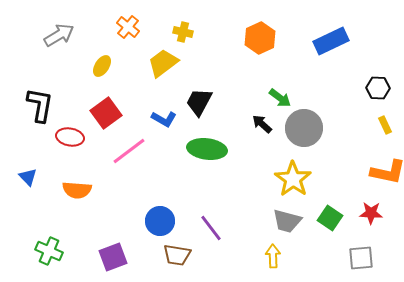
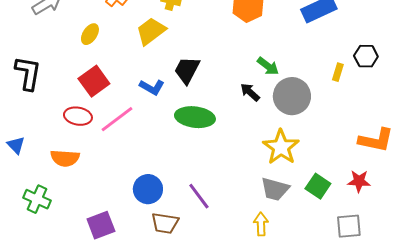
yellow rectangle: (385, 125) -> (338, 72), moved, turned 42
red ellipse: (70, 137) -> (78, 116), moved
green cross: (49, 251) -> (37, 199), moved

